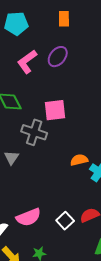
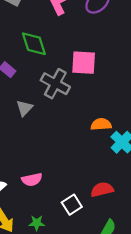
pink semicircle: (29, 217) -> (32, 180), size x0.7
white square: (65, 221) -> (72, 205), moved

